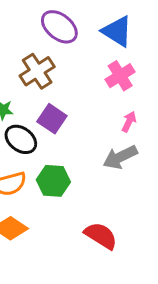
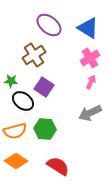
pink arrow: (129, 122) -> (91, 82), moved
red semicircle: (101, 236) -> (58, 166), moved

